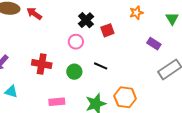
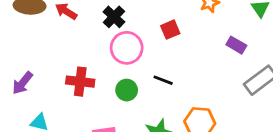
black cross: (86, 20) -> (114, 17), moved
pink circle: (76, 42) -> (127, 48), size x1.5

